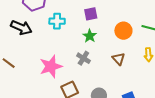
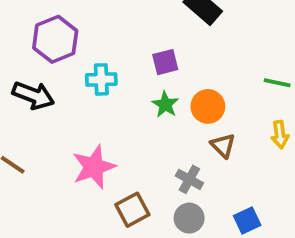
orange circle: (123, 31) -> (208, 106), moved
gray cross: (83, 58) -> (189, 179), moved

